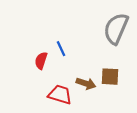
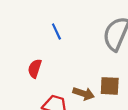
blue line: (61, 49) -> (56, 32), moved

